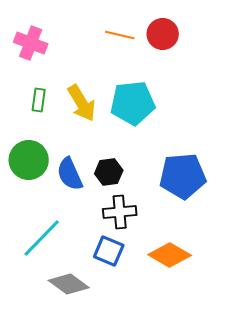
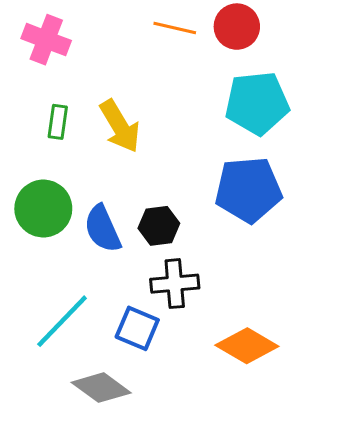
cyan pentagon: (133, 103) -> (257, 103), moved
blue pentagon: (183, 176) -> (248, 190), moved
blue square: (109, 251) -> (137, 328), moved

